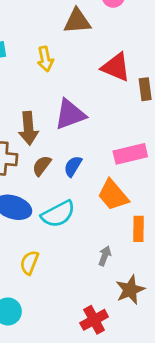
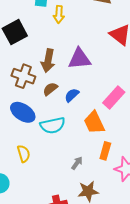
yellow arrow: (45, 59) -> (59, 14), moved
pink rectangle: (130, 154) -> (114, 97), turned -50
yellow semicircle: (29, 263) -> (24, 154), turned 126

